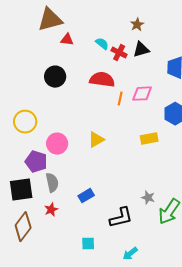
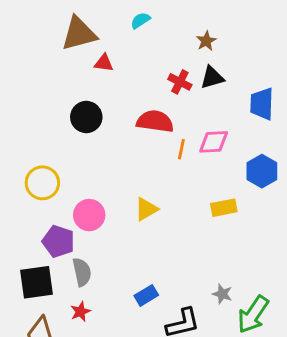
cyan semicircle: (102, 44) -> (140, 20), moved, turned -72
blue rectangle: (86, 196) -> (146, 295), moved

